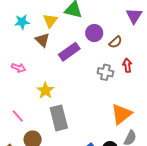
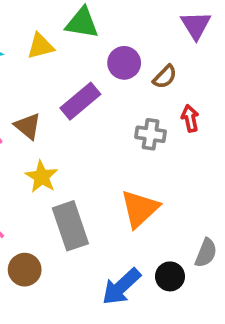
yellow triangle: (50, 21) -> (41, 46), turned 42
brown triangle: (42, 40) -> (28, 126), moved
orange triangle: (121, 114) -> (140, 209), moved

